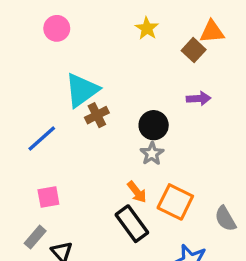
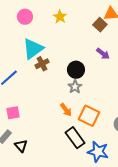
pink circle: (57, 28) -> (25, 17), moved
yellow star: (147, 28) -> (60, 17), moved
purple arrow: (199, 98) -> (103, 54), turned 40
black rectangle: (132, 224) -> (75, 138), moved

